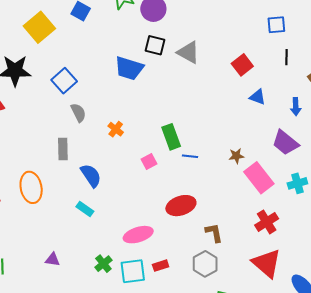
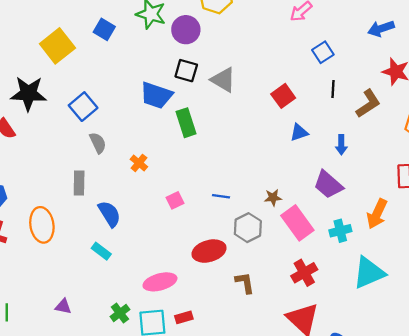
blue square: (276, 25) -> (323, 52), turned -30
blue triangle: (258, 97) -> (299, 132), turned -42
green rectangle: (171, 137) -> (186, 123), moved
gray hexagon: (205, 264) -> (248, 228), moved

